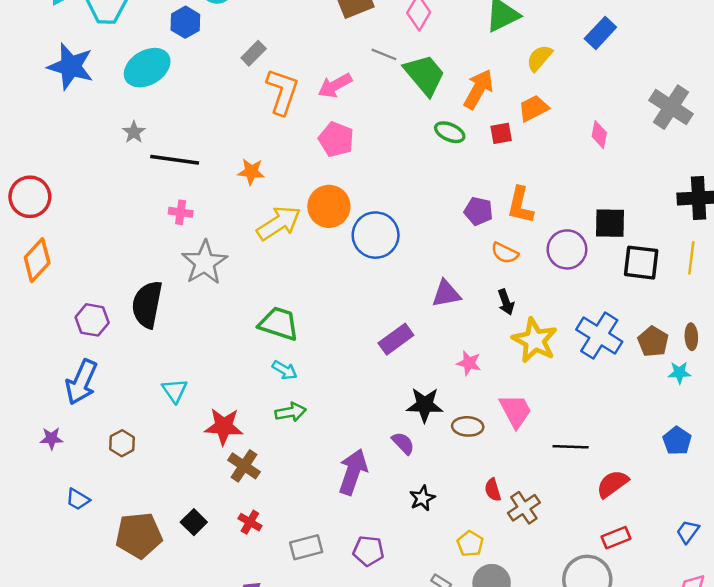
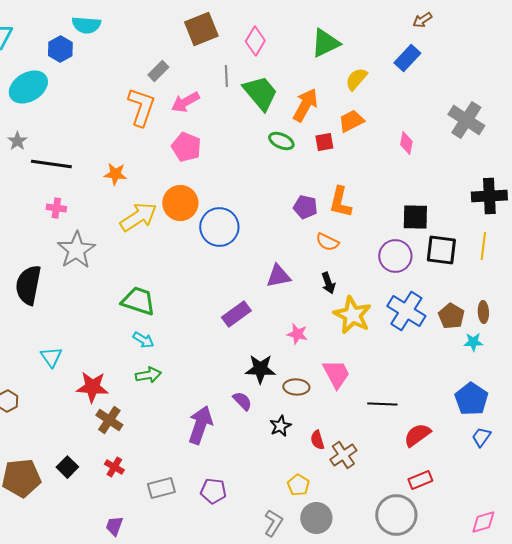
gray rectangle: (254, 53) -> (158, 71), moved
gray line: (384, 54) -> (226, 76), turned 65
purple circle: (567, 249) -> (395, 256), moved
blue pentagon: (677, 441) -> (471, 399), size x1.4
black star: (422, 498) -> (280, 426), moved
blue trapezoid: (688, 532) -> (481, 437), moved

